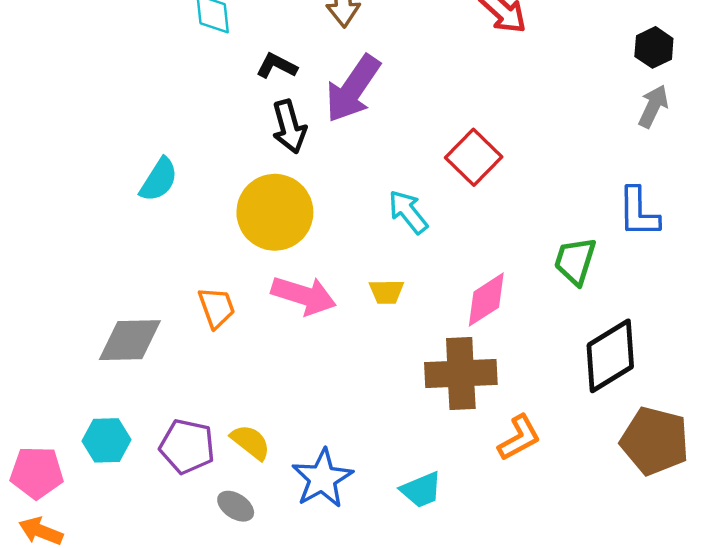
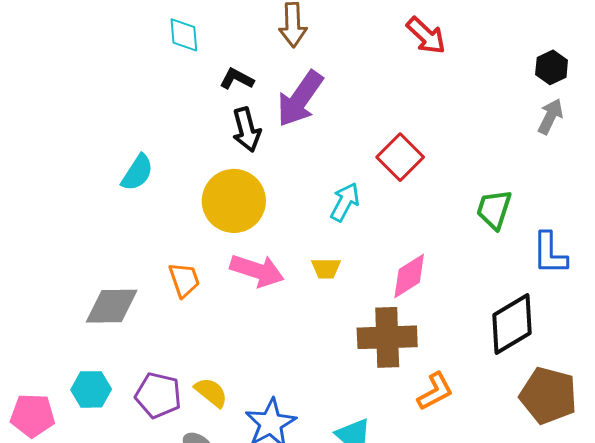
cyan arrow: (408, 212) -> (345, 202), turned 66
blue L-shape: (638, 212) -> (550, 253), moved
green trapezoid: (575, 261) -> (494, 209), moved

